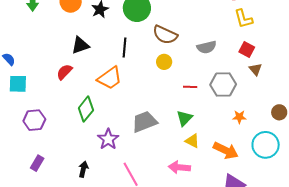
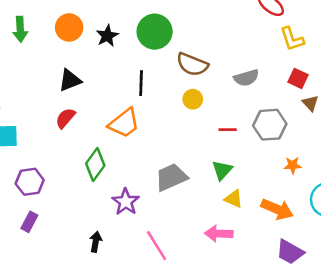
black triangle: (80, 45) -> (70, 80), moved
purple rectangle: (37, 163) -> (29, 222), moved

